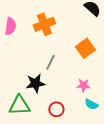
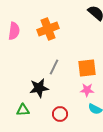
orange square: (85, 48) -> (87, 68), moved, turned 30
green triangle: (19, 105) -> (23, 110), size x0.6

